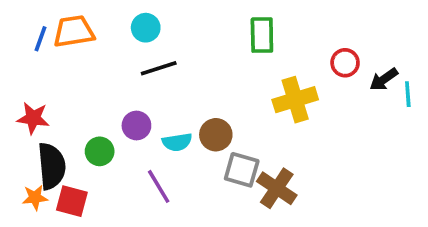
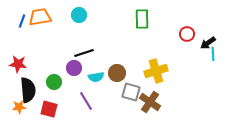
black line: (159, 68) -> (84, 53), moved
cyan line: (408, 94) -> (213, 54), moved
yellow cross: (295, 100) -> (156, 71), moved
red square: (72, 201) -> (49, 109), moved

